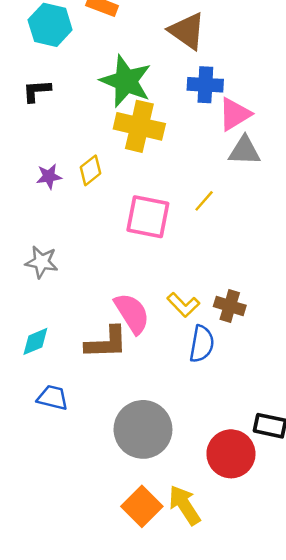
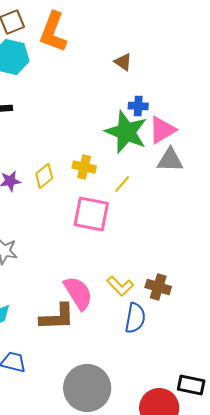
brown triangle: (187, 31) -> (123, 62), size x0.6
green star: (126, 81) -> (126, 132), moved
blue cross: (205, 85) -> (138, 106), size x0.7
yellow cross: (139, 126) -> (84, 167), moved, size x0.6
yellow line: (204, 201) -> (122, 184), moved

